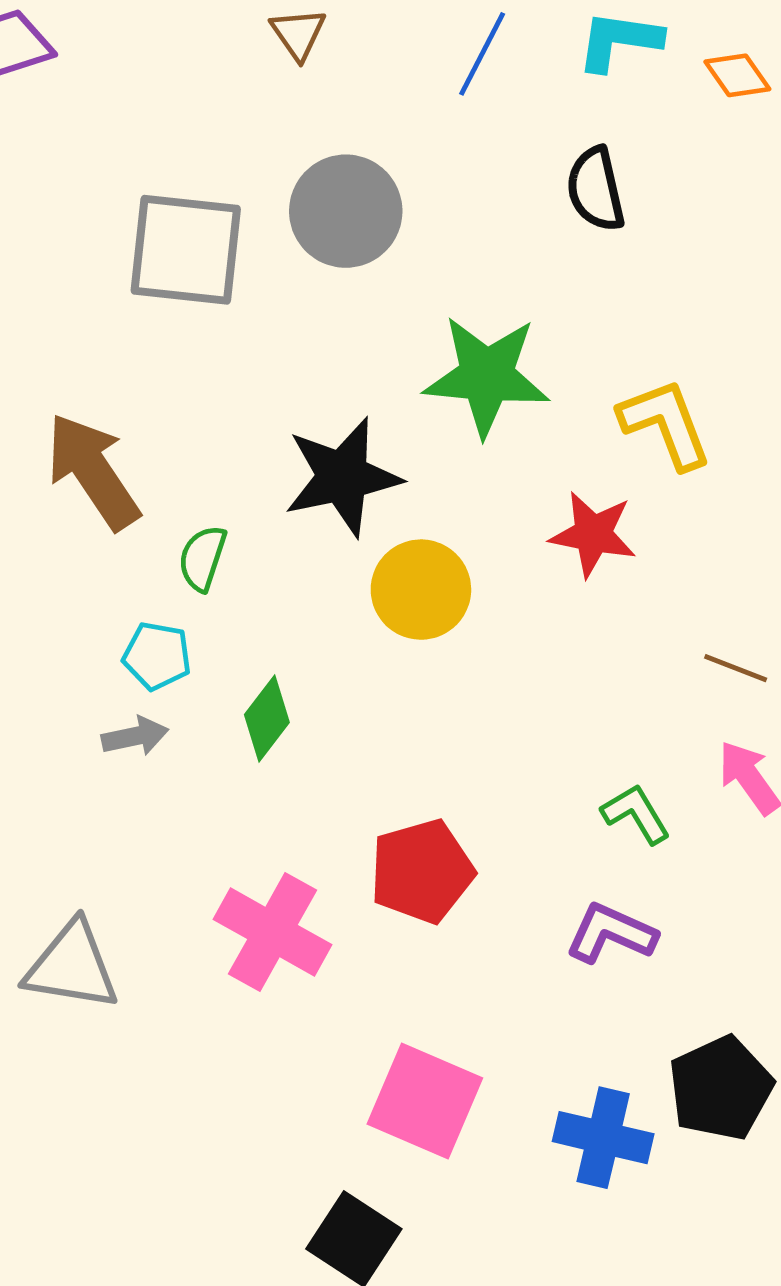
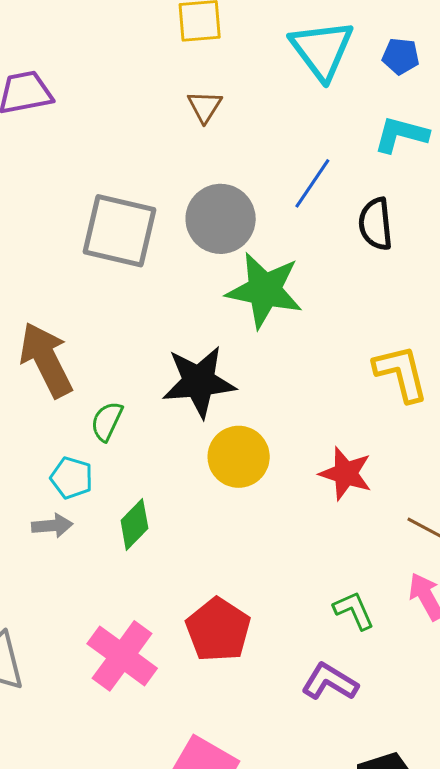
blue line: (482, 54) -> (312, 183), moved
green star: (487, 376) -> (265, 290), moved
red star: (593, 534) -> (346, 473), moved
red pentagon: (422, 871) -> (218, 630), turned -30

